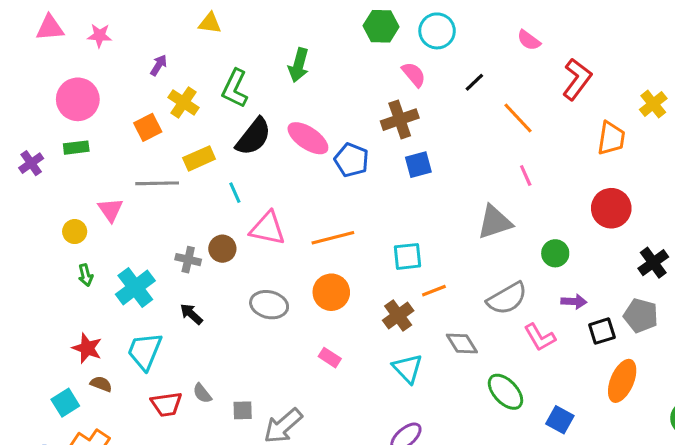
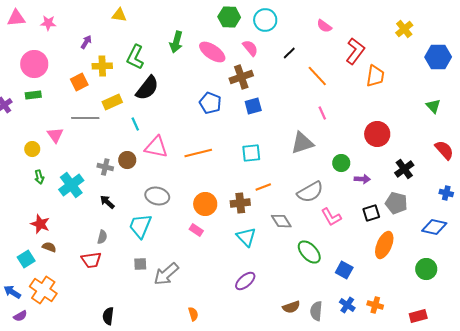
yellow cross: (184, 102) -> (102, 66), turned -36
yellow cross: (653, 104) -> (404, 29), moved
pink ellipse: (308, 138) -> (212, 52), moved
orange trapezoid: (611, 138) -> (375, 76), moved
cyan square: (407, 256) -> (251, 153), moved
orange circle: (331, 292) -> (205, 204), moved
purple arrow: (574, 302) -> (362, 179), moved
brown cross: (398, 316) -> (240, 203), turned 30
cyan trapezoid: (145, 351) -> (140, 226), moved
gray semicircle: (202, 393) -> (102, 237), moved, turned -128

